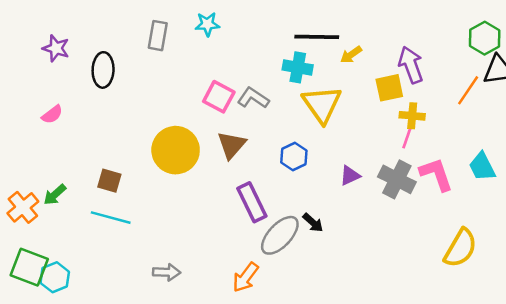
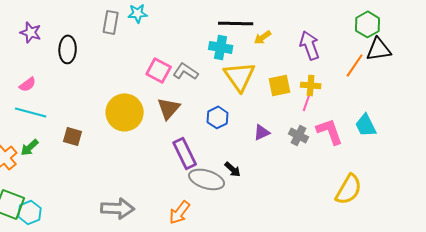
cyan star: (207, 24) -> (138, 13), moved
yellow square: (389, 88) -> (280, 85), moved
gray cross: (397, 179) -> (299, 135), size x0.7
cyan line: (111, 218) -> (31, 112), moved
gray ellipse: (280, 235) -> (207, 179), turned 64
gray arrow: (167, 272) -> (118, 208), size x1.5

